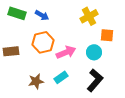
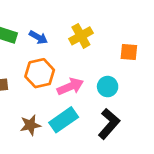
yellow cross: (89, 16) -> (81, 36), moved
orange square: (107, 35) -> (129, 52), moved
cyan rectangle: (61, 77) -> (64, 120), size x1.5

